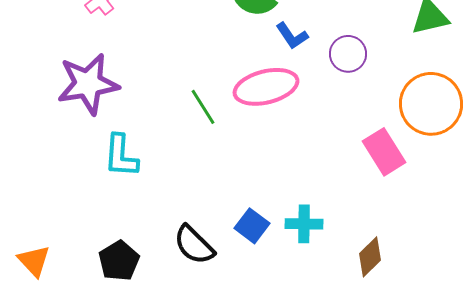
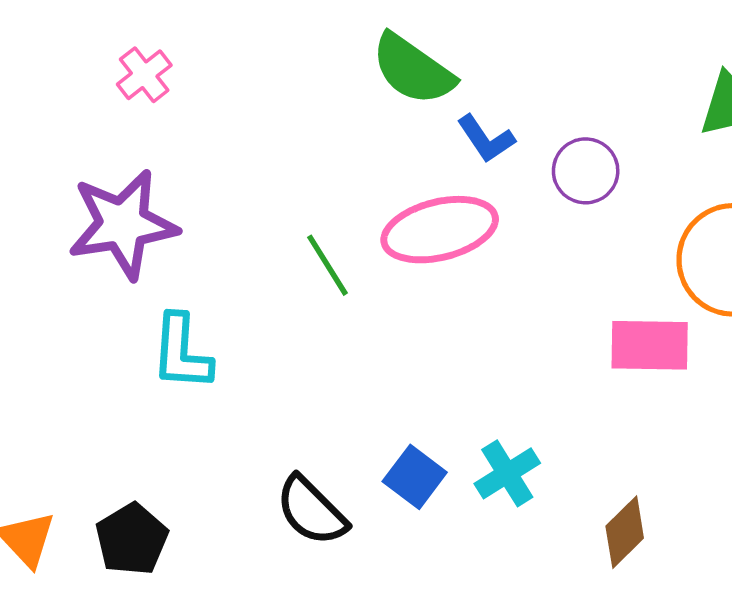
pink rectangle: (384, 152) -> (650, 345), turned -57
cyan cross: (304, 224) -> (507, 473), turned -33
black pentagon: (119, 261) -> (132, 539), moved

